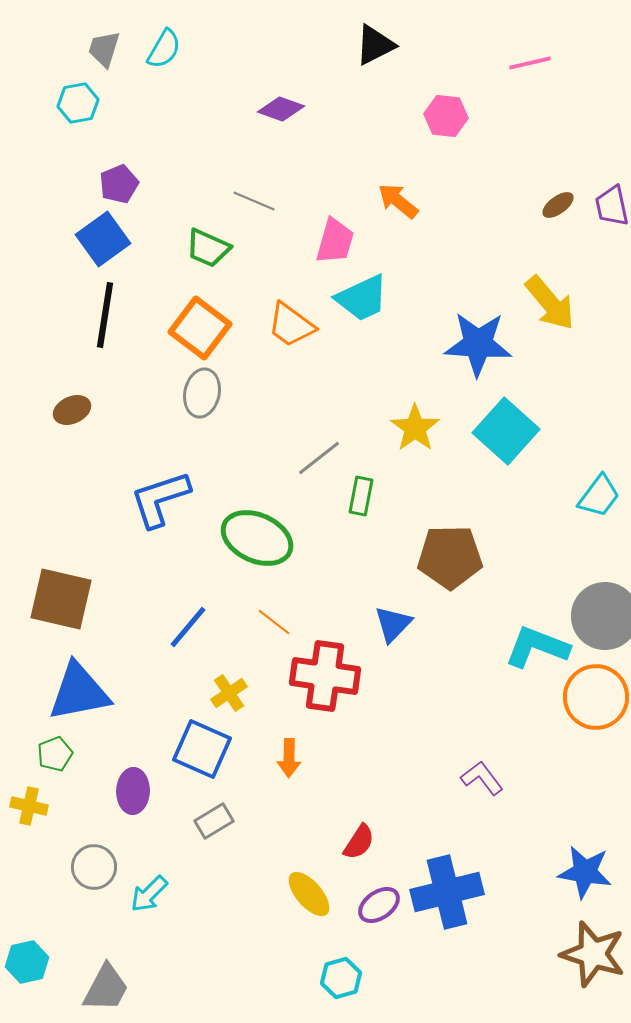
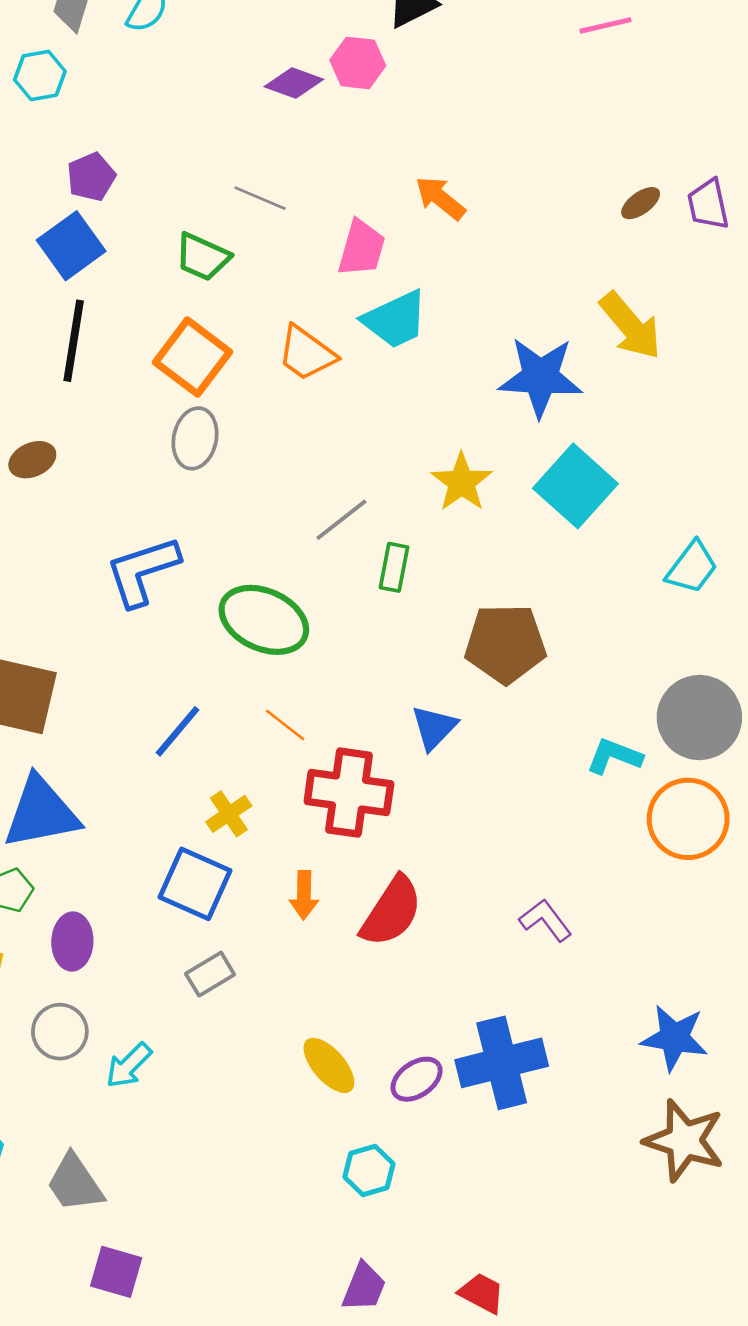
pink hexagon: (446, 116) -> (358, 63), moved
cyan L-shape: (537, 647) -> (614, 756), size x0.7
purple ellipse: (133, 791) -> (72, 942), moved
red semicircle: (359, 842) -> (392, 911), moved, size x1.6
gray trapezoid: (106, 988) -> (75, 1183), turned 118

